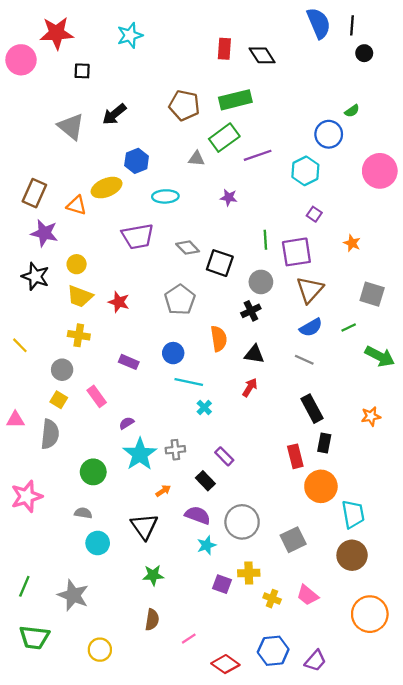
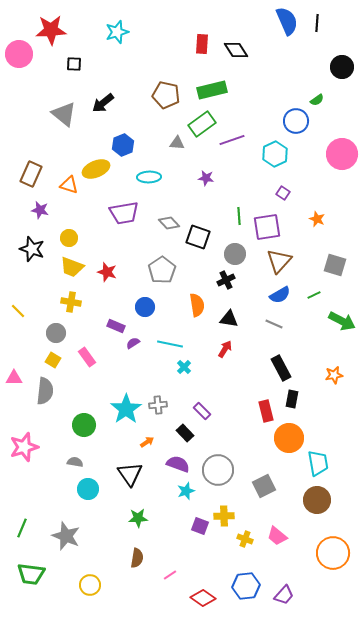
black circle: (364, 53) -> (342, 67), moved, size x1.5
purple star: (44, 233) -> (40, 210), size x0.7
blue circle: (173, 353) -> (145, 307), moved
purple semicircle: (127, 423) -> (133, 343), moved

